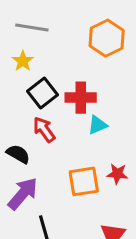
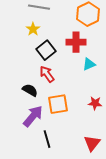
red cross: (81, 98) -> (76, 42), moved
cyan triangle: (97, 125) -> (89, 64), moved
orange square: (84, 181) -> (58, 104), moved

